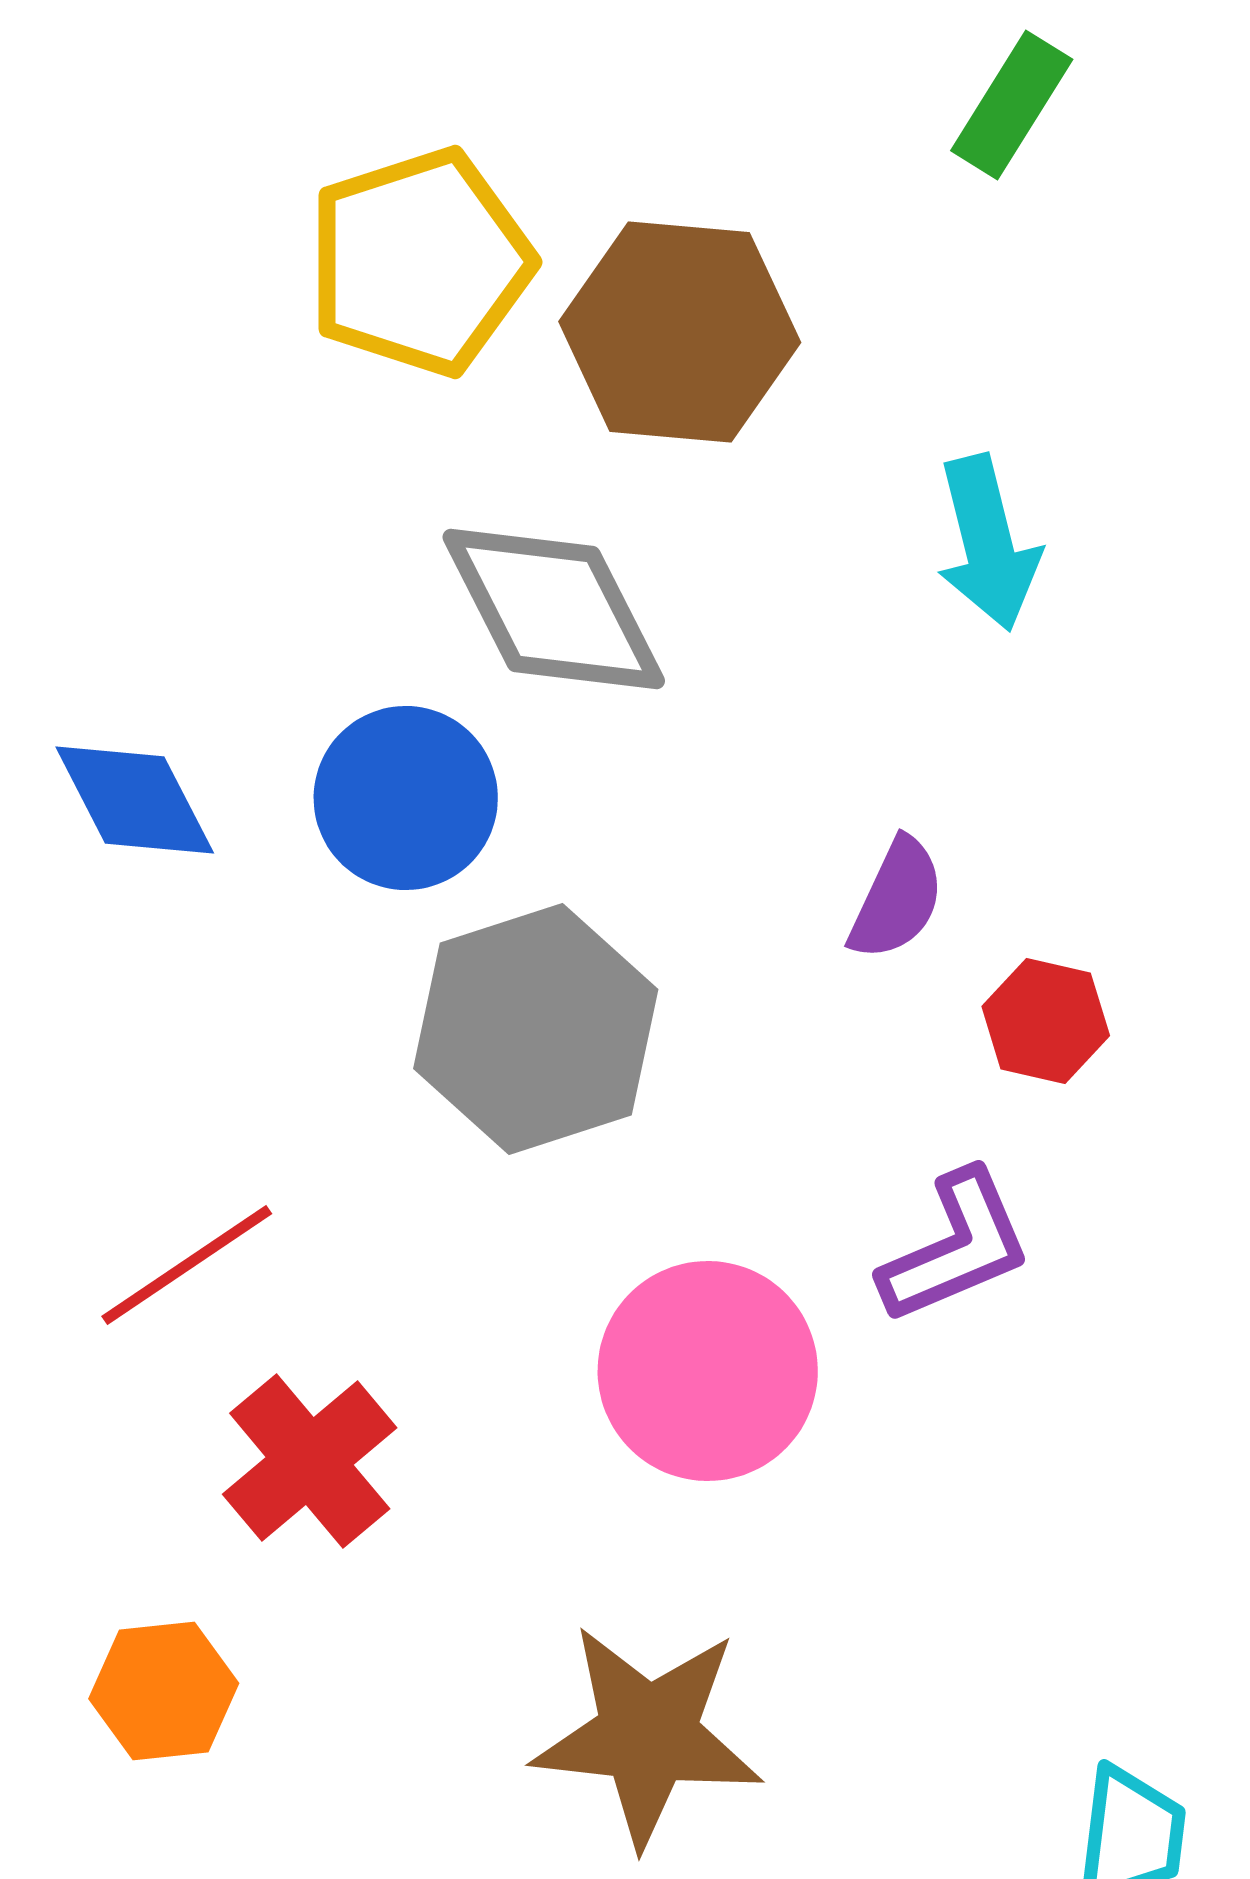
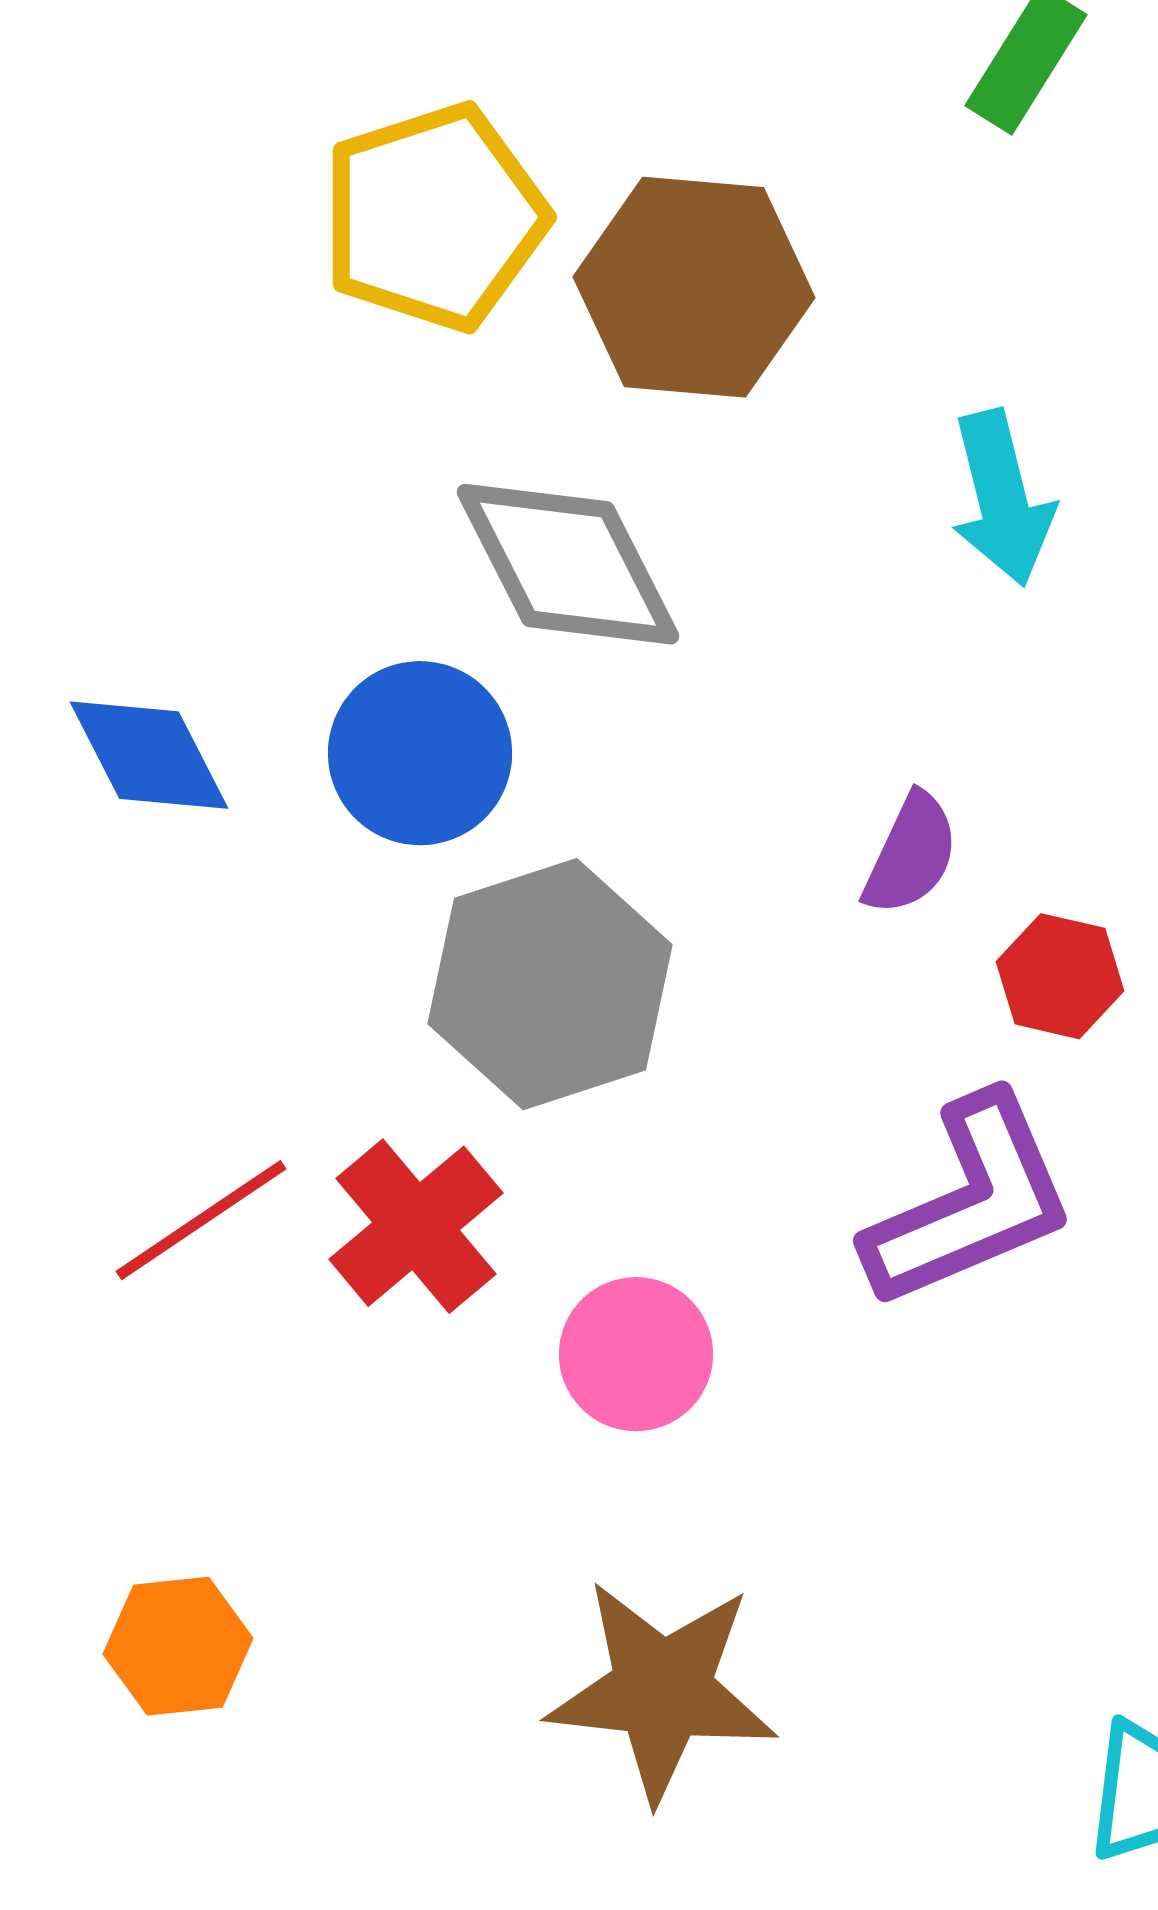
purple L-shape: (956, 1247) -> (970, 1202), size x1.4
pink circle: (708, 1371) -> (636, 1354), moved, size x0.7
red cross: (310, 1461) -> (416, 1226), moved

